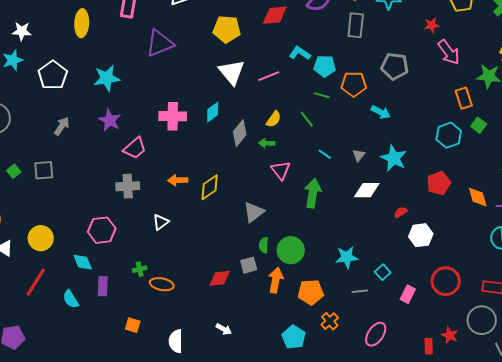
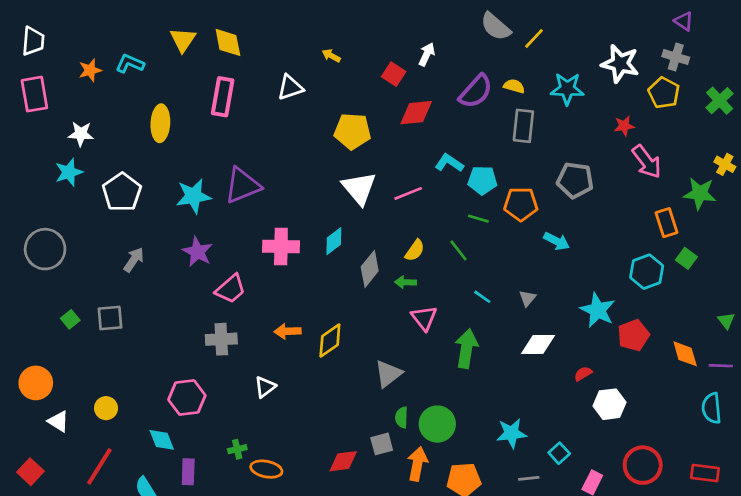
purple triangle: (160, 43) -> (242, 186), moved
cyan star: (394, 158) -> (598, 310), moved
yellow circle: (41, 238) -> (106, 408), size x0.7

